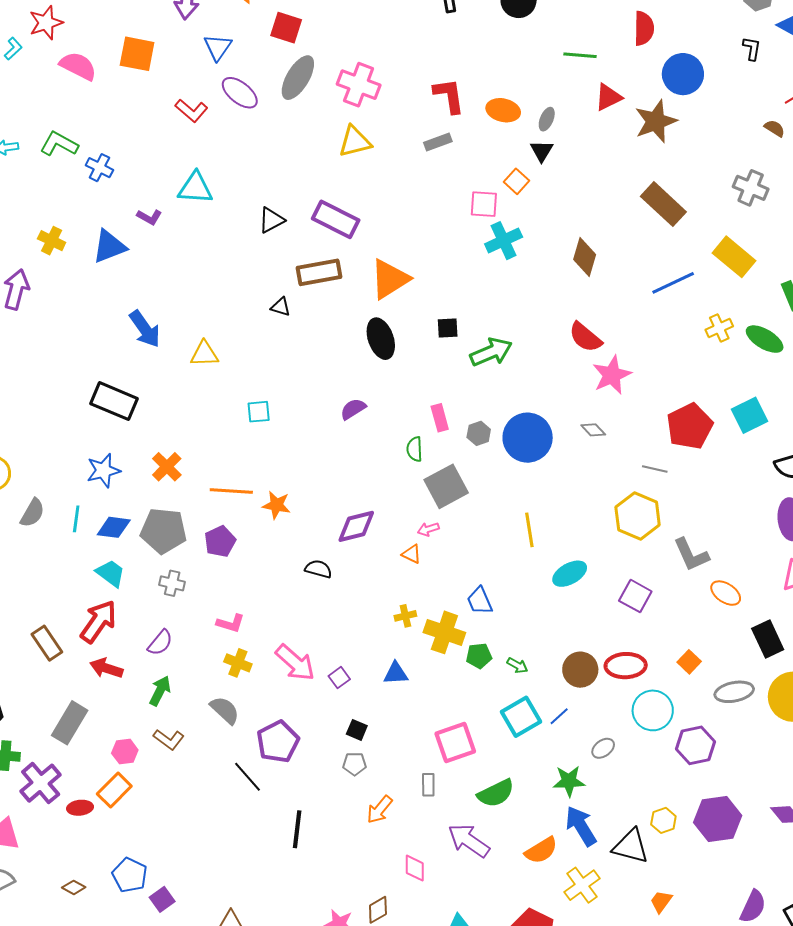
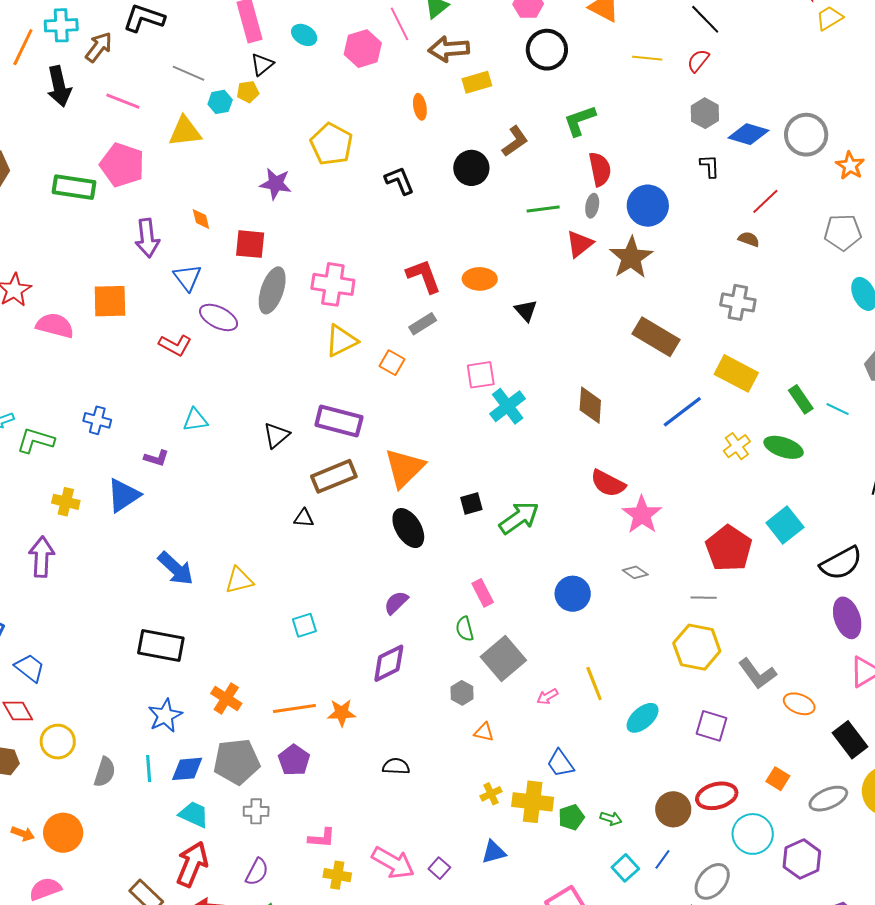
gray ellipse: (547, 119) -> (592, 206), moved
green L-shape: (59, 144) -> (36, 441), moved
orange square: (516, 181) -> (392, 363), moved
cyan triangle: (195, 188) -> (195, 420), size x0.7
gray hexagon: (479, 433) -> (462, 693), moved
blue circle: (528, 438) -> (573, 594), size x0.7
purple diamond: (356, 526) -> (389, 663), moved
pink arrow: (428, 529) -> (547, 697), moved
cyan square: (521, 717) -> (625, 868), size x0.7
gray ellipse: (603, 748) -> (712, 881), size x1.6

